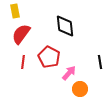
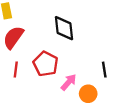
orange circle: (80, 89) -> (88, 94), moved

